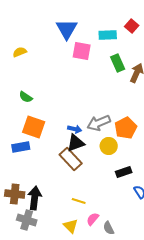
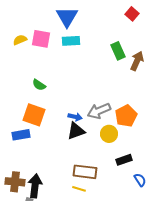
cyan rectangle: (108, 35) -> (71, 41), moved
pink square: (82, 51) -> (41, 39), moved
green semicircle: (26, 97) -> (39, 85), moved
brown rectangle: (71, 159) -> (85, 172), moved, turned -40

